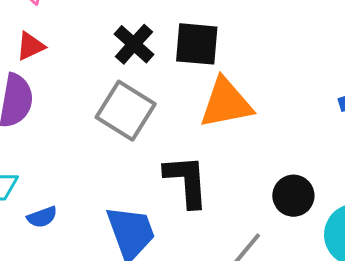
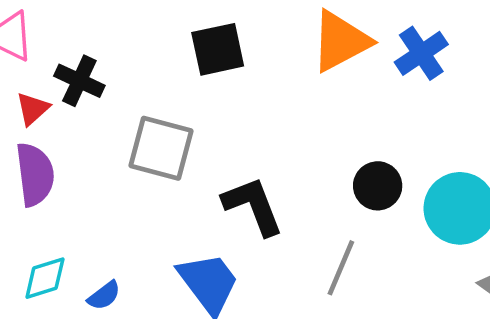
black cross: (134, 44) -> (79, 81), moved
orange triangle: (226, 103) -> (340, 41), moved

